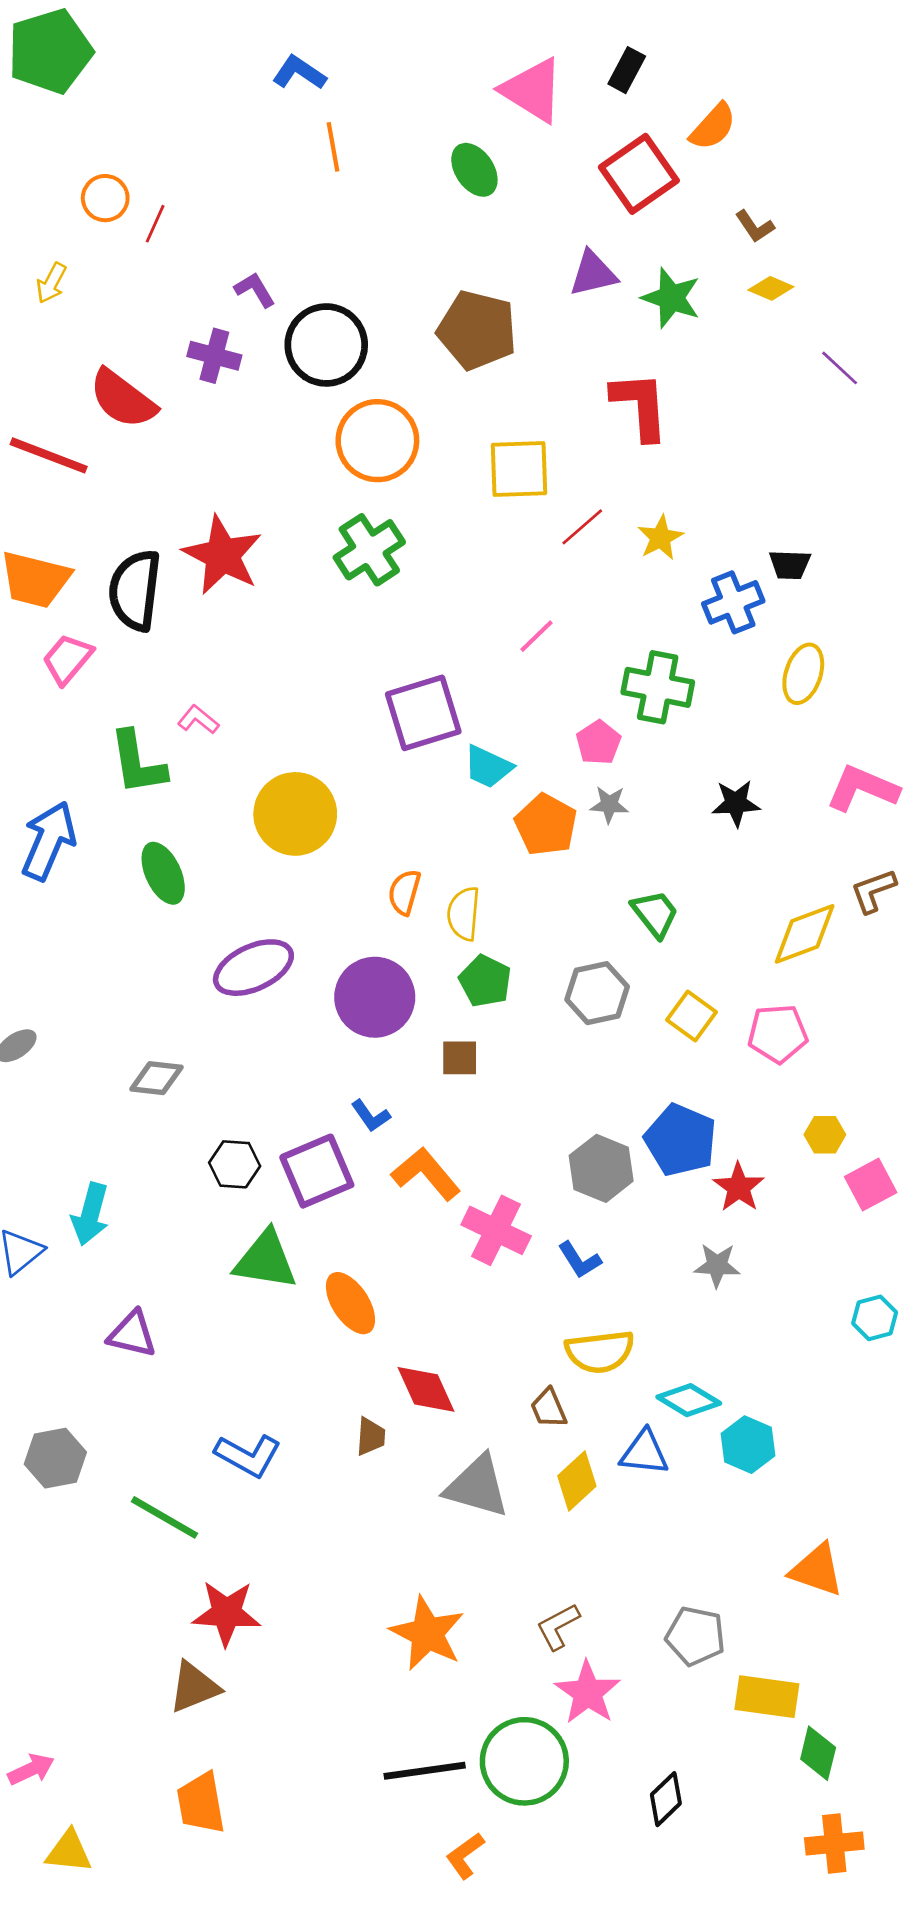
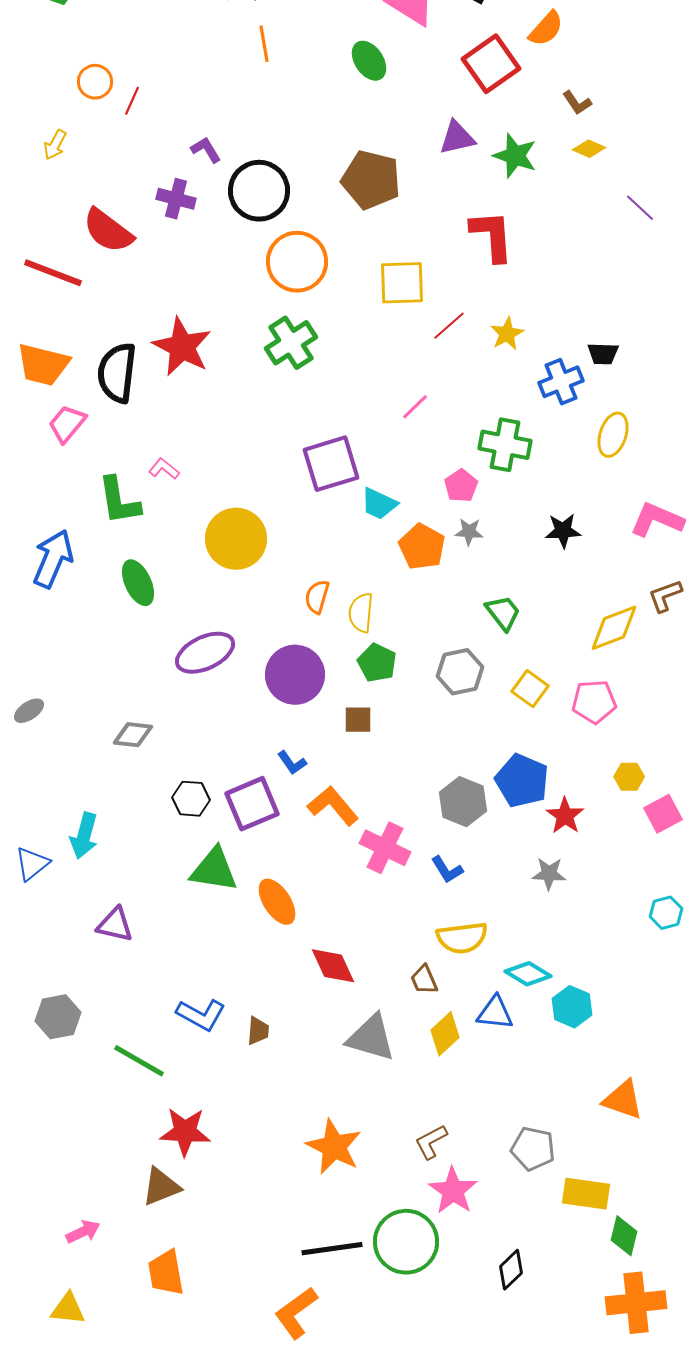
brown trapezoid: (371, 1437) -> (258, 1031), moved
pink arrow: (31, 1769) -> (83, 1232), moved
orange cross: (834, 1844) -> (636, 1303), size x1.4
orange L-shape: (465, 1856) -> (296, 1313), moved, size x1.5

